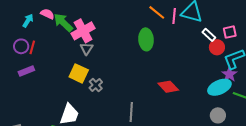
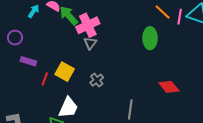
purple circle: (21, 46) -> (15, 38), moved
red line: (32, 47) -> (45, 79), moved
purple rectangle: (26, 71) -> (28, 61), turned 35
yellow square: (79, 73) -> (65, 72), moved

